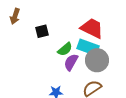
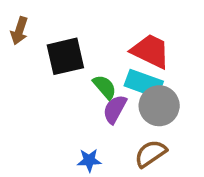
black square: (42, 31) -> (65, 56), size x1.6
green semicircle: (65, 49) -> (105, 87), turned -91

